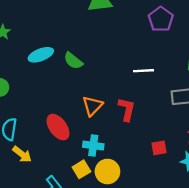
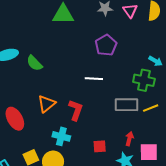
purple pentagon: (161, 19) -> (106, 45), moved
cyan cross: (93, 145) -> (61, 136), moved

